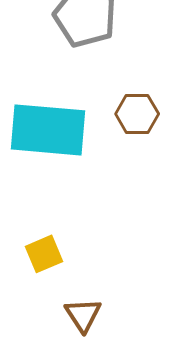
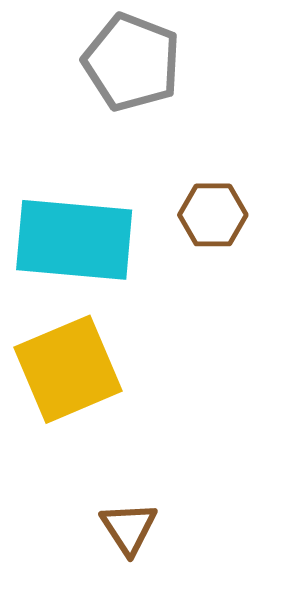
yellow square: (44, 254) -> (68, 369), moved, size x1.8

